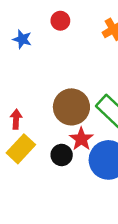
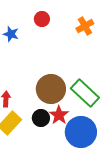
black circle: (62, 155) -> (41, 118), moved

